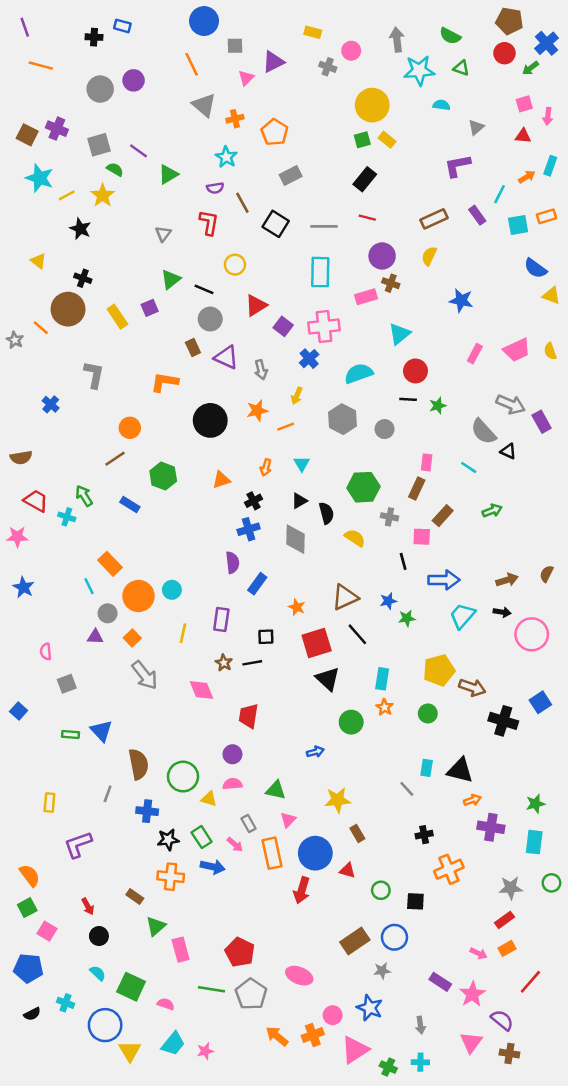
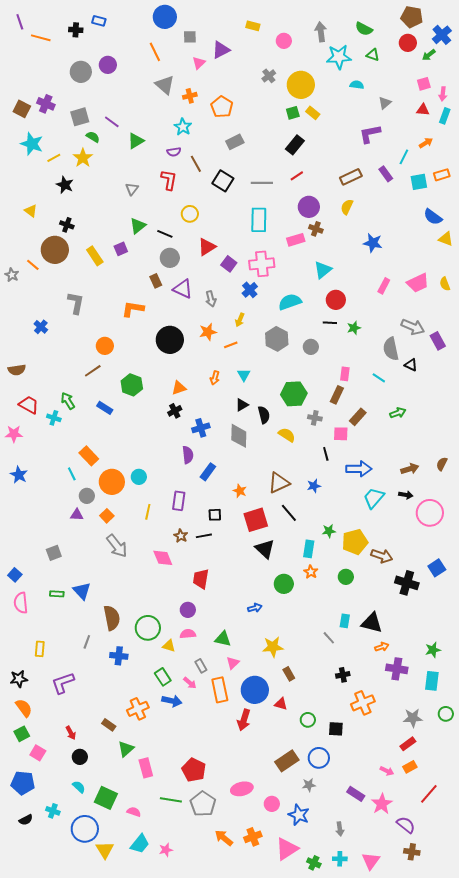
orange line: (41, 66) -> (41, 38), moved
gray cross: (328, 67) -> (269, 76), moved, turned 32
cyan rectangle: (550, 166) -> (445, 116), moved
red line: (367, 218) -> (297, 176), turned -48
gray semicircle: (483, 432) -> (391, 349), turned 30
black cross: (253, 501) -> (175, 411), moved
green star: (407, 618) -> (329, 531), moved
pink semicircle: (46, 652) -> (21, 603), moved, size x1.5
black star: (168, 840) -> (19, 679), moved
orange cross: (171, 877) -> (138, 709), turned -30
pink ellipse: (299, 976) -> (242, 789), turned -35
pink circle: (333, 1015) -> (272, 804), moved
pink triangle: (471, 1042) -> (371, 861), moved

